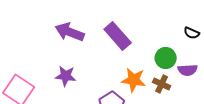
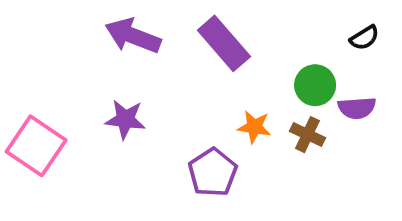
black semicircle: (192, 33) -> (364, 38), turned -56
orange star: (134, 80) -> (254, 127), size x0.7

